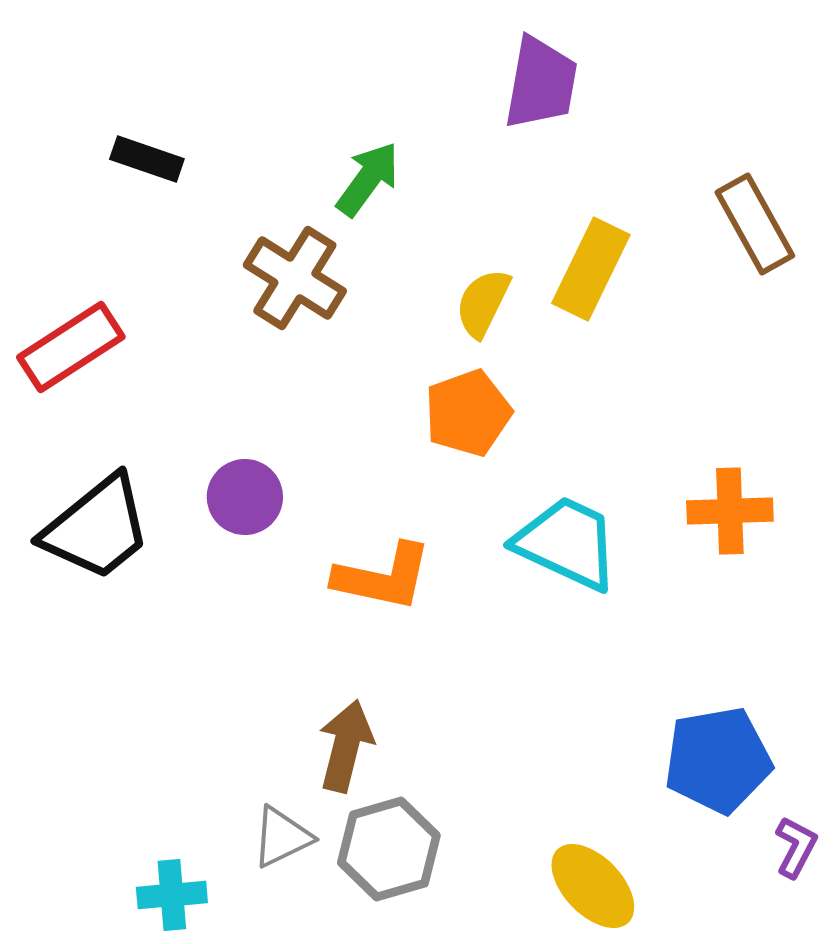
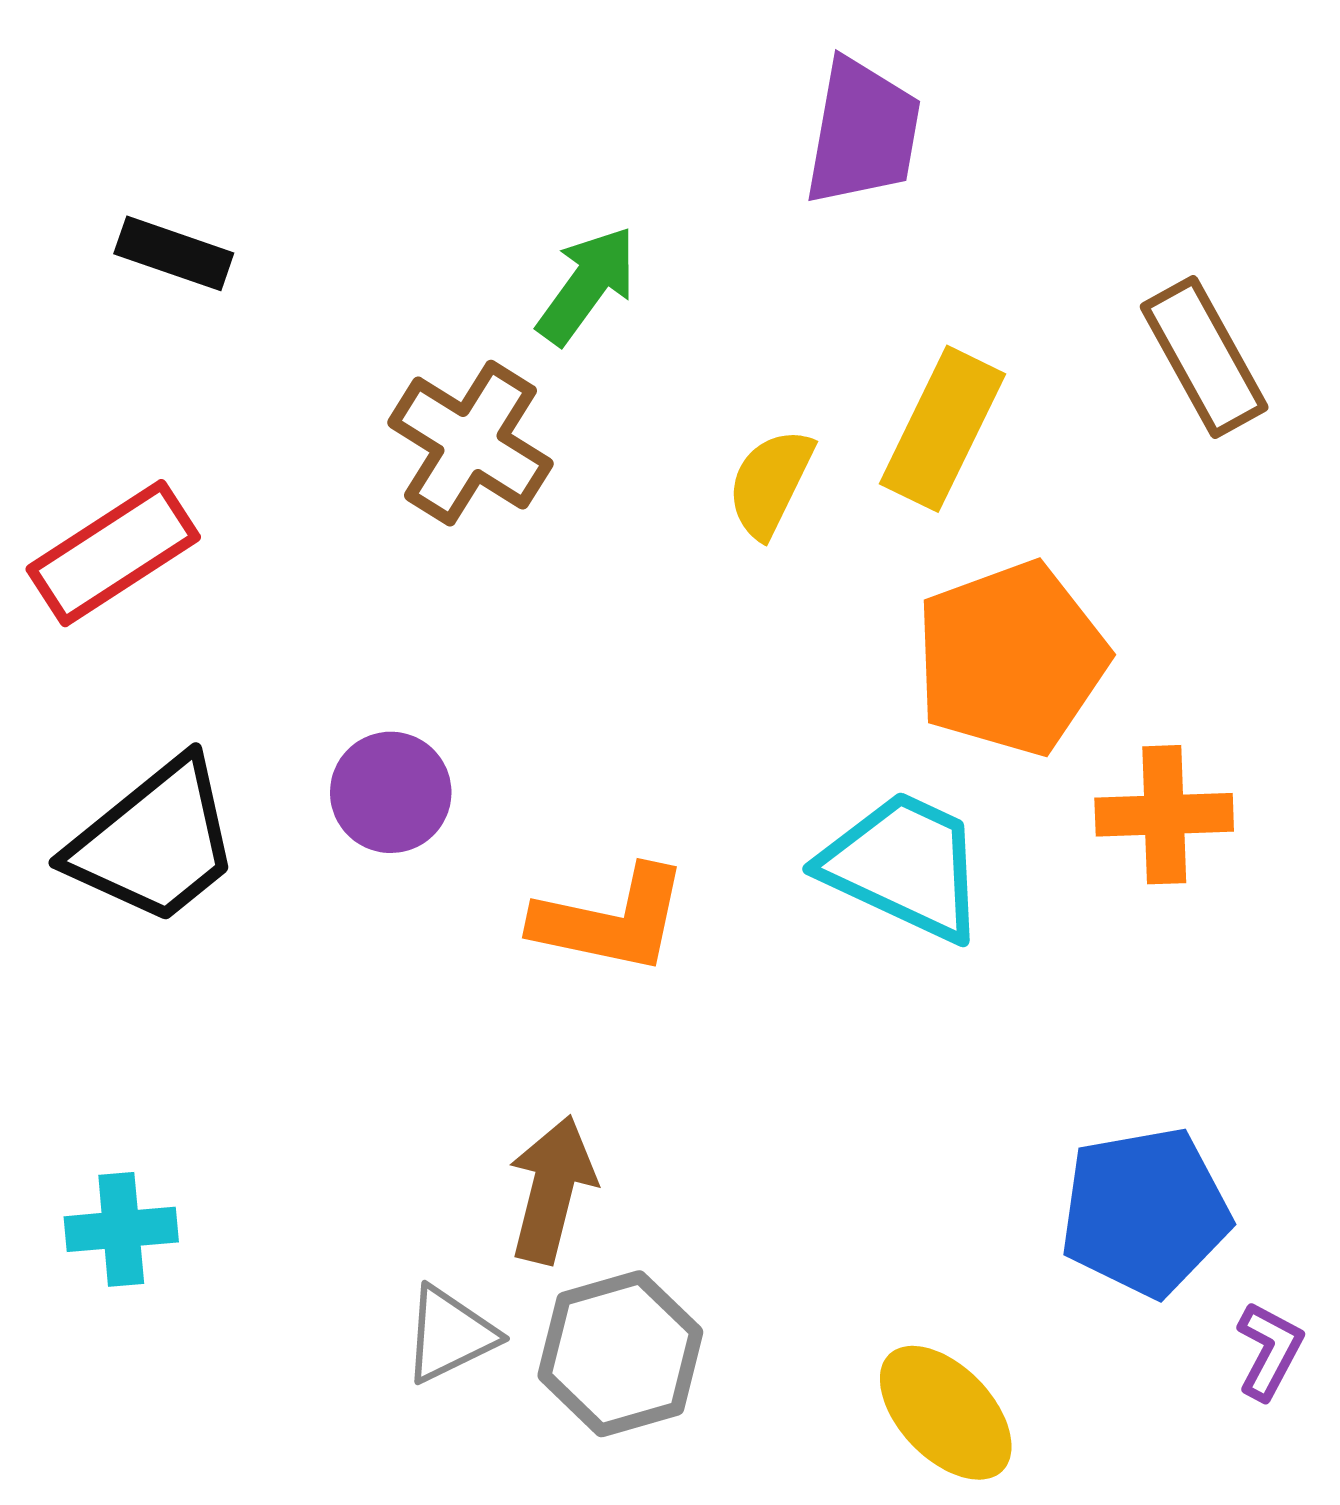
black rectangle: (147, 159) -> (174, 253), moved
orange pentagon: (468, 413) -> (1011, 658), moved, size x1.4
cyan cross: (172, 895) -> (121, 1229), moved

